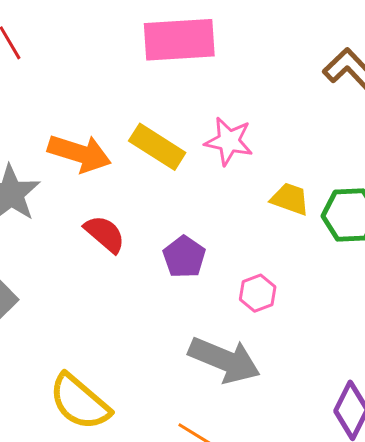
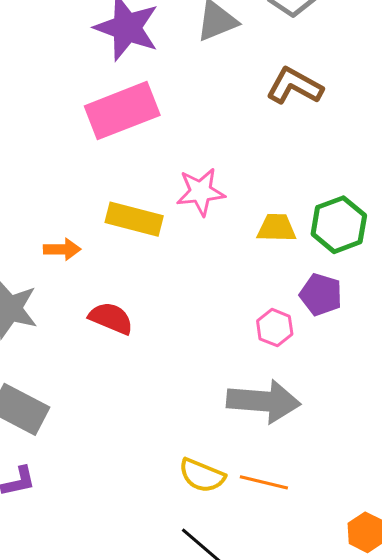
orange arrow: (79, 153) -> (62, 249), size x0.6
purple pentagon: (184, 257) -> (321, 295), moved
yellow semicircle: (80, 402) -> (202, 475), moved, size x0.7

